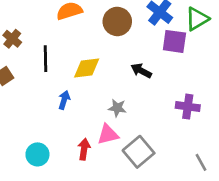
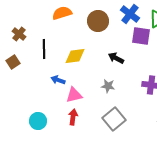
blue arrow: (64, 100) -> (58, 80), turned -88
gray star: (117, 108) -> (108, 86), moved
pink triangle: (108, 135) -> (74, 95), moved

